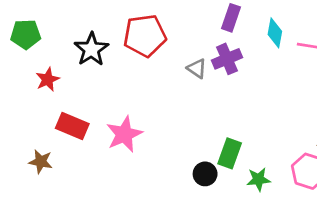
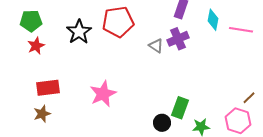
red star: (48, 79) -> (36, 46), moved
red rectangle: (72, 126) -> (48, 88), moved, turned -30
brown star: (41, 162) -> (42, 114), turned -30

